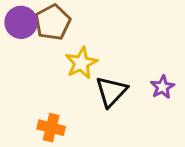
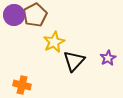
orange cross: (51, 128) -> (22, 85), moved

